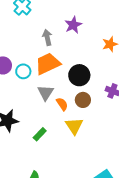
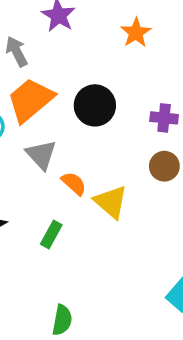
brown circle: (83, 100) -> (164, 166), moved
orange semicircle: (62, 104) -> (74, 183), moved

